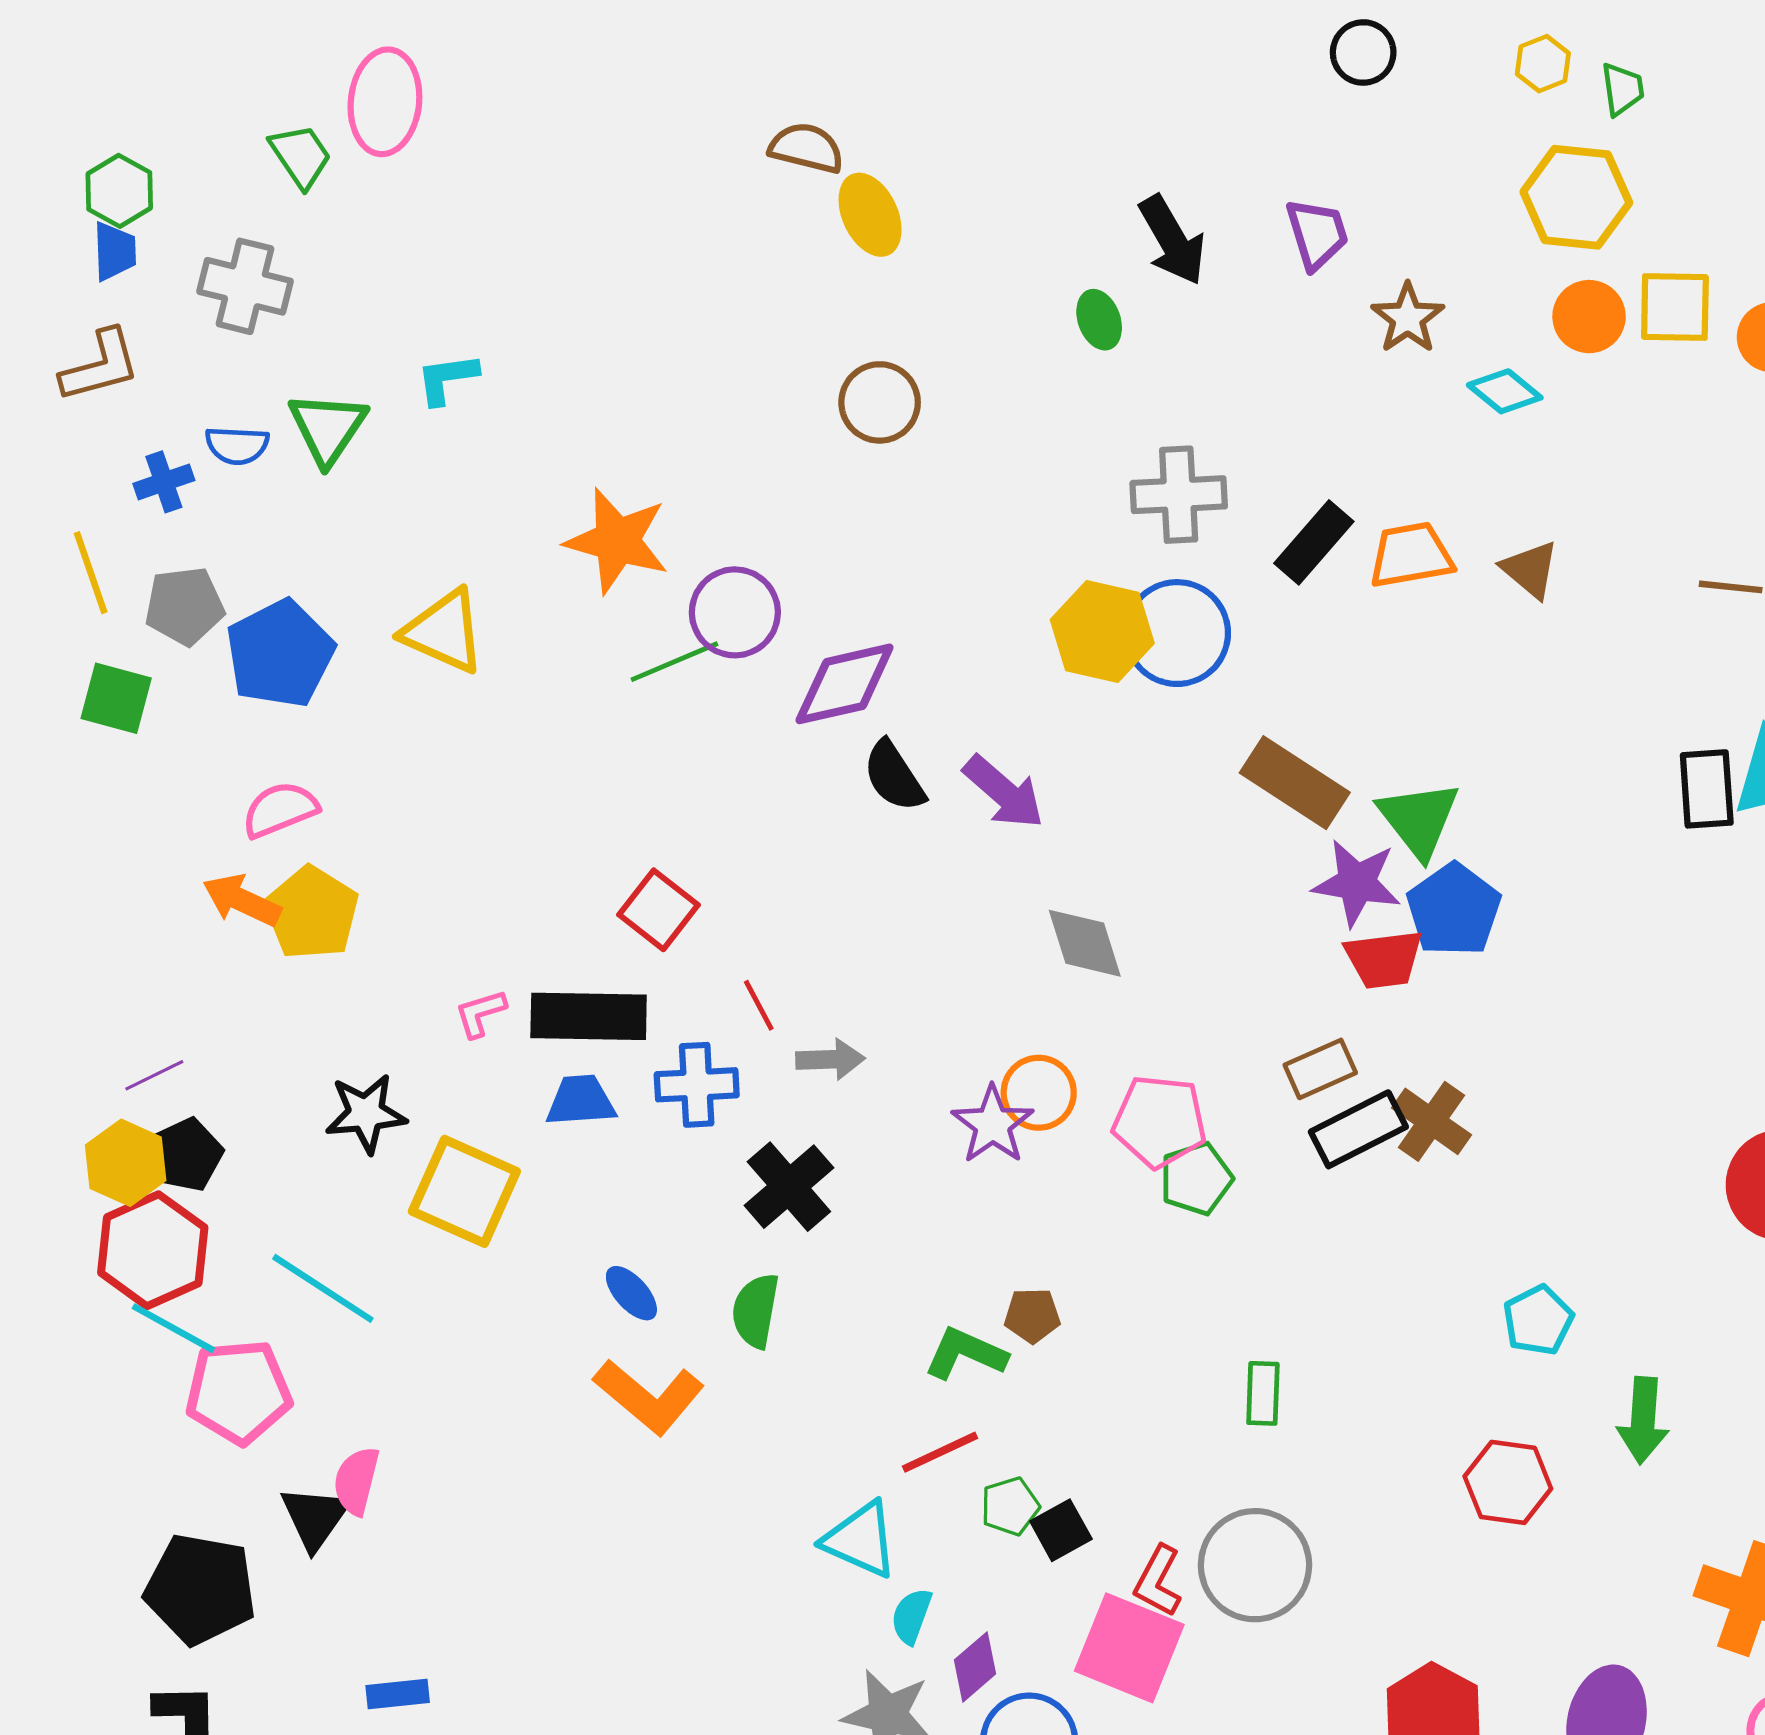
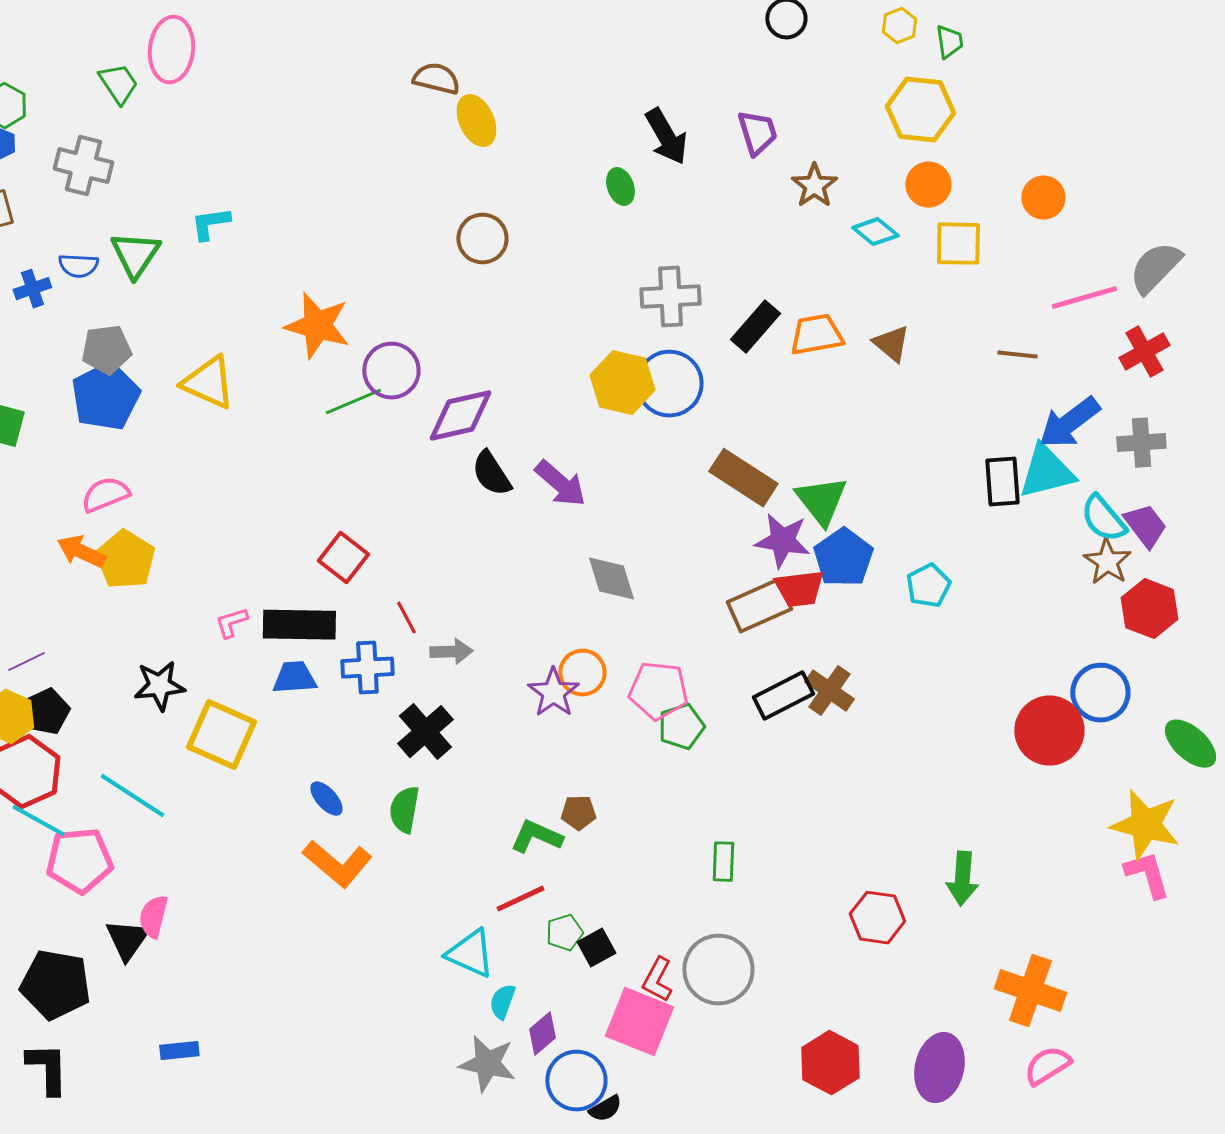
yellow square: (1675, 307) -> (958, 244), moved
gray pentagon: (185, 606) -> (106, 350), moved
brown rectangle: (1320, 1069) -> (759, 606), moved, size x1.4
cyan pentagon: (1538, 1320) -> (928, 586), moved

